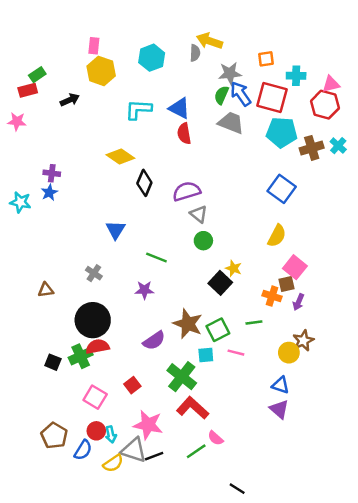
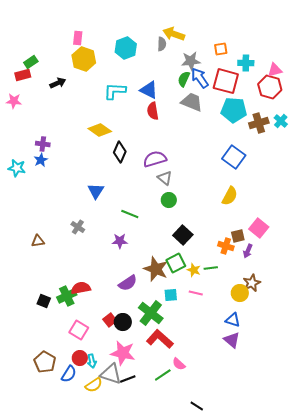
pink square: (295, 267) -> (259, 228), moved
yellow star: (233, 268) -> (194, 270), moved
black circle: (93, 320) -> (123, 322), moved, size x0.6
green square: (218, 330) -> (176, 263), moved

